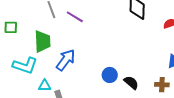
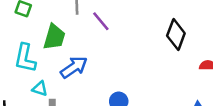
cyan L-shape: (25, 66) -> (25, 58), turned 65

